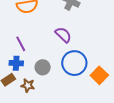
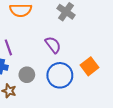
orange square: (99, 75) -> (90, 66), moved

